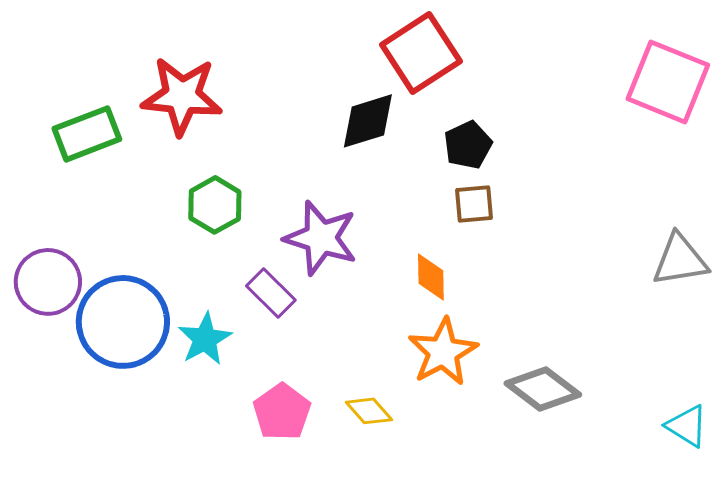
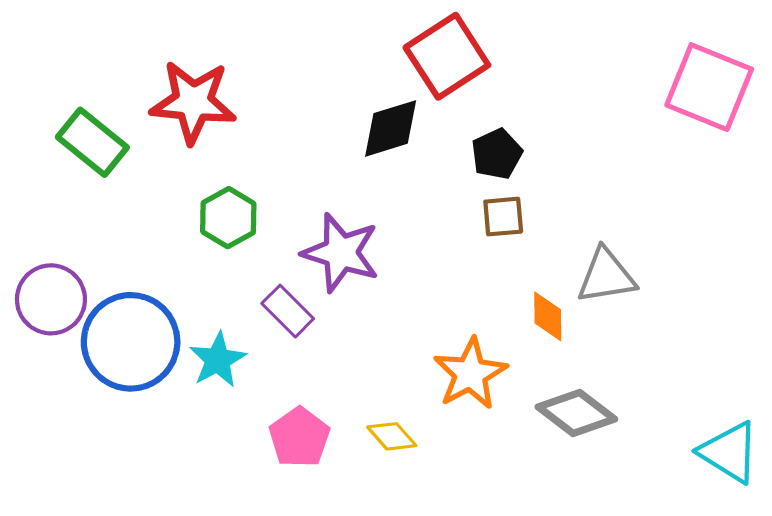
green rectangle: (87, 134) -> (92, 142), turned 60
gray triangle: (680, 260) -> (606, 276), moved
orange diamond: (431, 277) -> (548, 316), moved
cyan triangle: (687, 426) -> (729, 452), size x1.4

